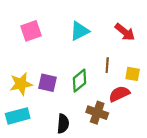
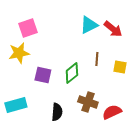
cyan triangle: (80, 31) -> (89, 25), moved
yellow star: (21, 84) -> (19, 53), moved
red semicircle: (119, 94) -> (112, 112), moved

